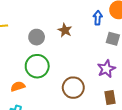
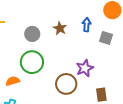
blue arrow: (98, 18) -> (87, 25), moved
purple star: (106, 69) -> (85, 68), moved

